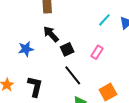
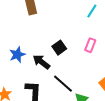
black arrow: (51, 34) -> (41, 62), moved
black line: (73, 75) -> (63, 84), moved

